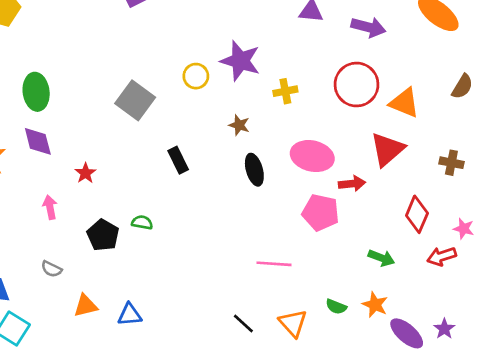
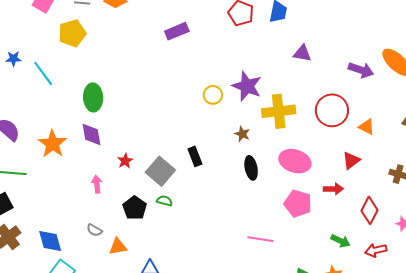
purple arrow: (368, 27) -> (361, 70), moved
yellow cross: (285, 91) -> (279, 111), size x1.8
gray square: (135, 100) -> (160, 171), moved
orange triangle: (404, 103) -> (367, 127), size x0.7
red triangle: (387, 149) -> (351, 160), size x0.7
red arrow: (352, 184) -> (333, 189), moved
red arrow: (442, 256) -> (376, 250), moved
orange triangle: (86, 306) -> (118, 247), moved

